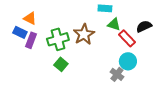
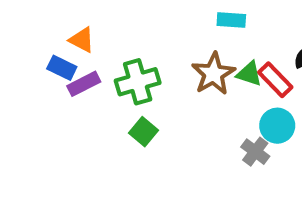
green triangle: (114, 24) -> (249, 74), moved
brown star: (84, 34) -> (213, 74), moved
purple rectangle: (31, 40) -> (84, 84), turned 42

